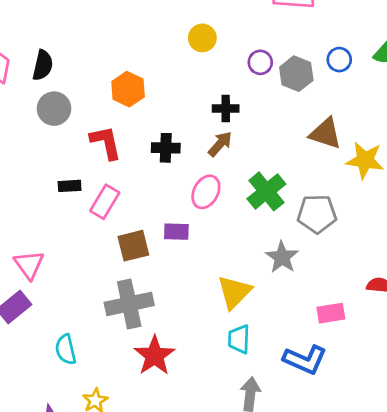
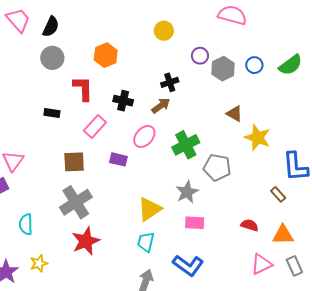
black cross: (226, 109) -> (170, 82), turned -30
brown triangle: (325, 133) -> (234, 114), size x0.7
pink rectangle: (105, 202) -> (95, 126), moved
brown square: (133, 246) -> (74, 162), moved
gray cross: (129, 304) -> (76, 202), turned -32
pink rectangle: (331, 313) -> (195, 223), moved

